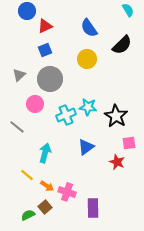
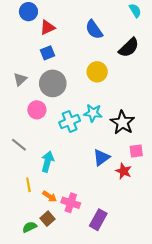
yellow circle: (87, 59) -> (97, 72), moved
gray line: (17, 127) -> (19, 145), moved
blue triangle: (86, 147) -> (101, 157), moved
yellow line: (27, 175) -> (28, 185), turned 40
purple rectangle: (93, 208) -> (98, 220), turned 30

